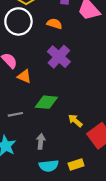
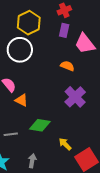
orange semicircle: (54, 24) -> (67, 66), moved
purple cross: (59, 57) -> (75, 97), moved

